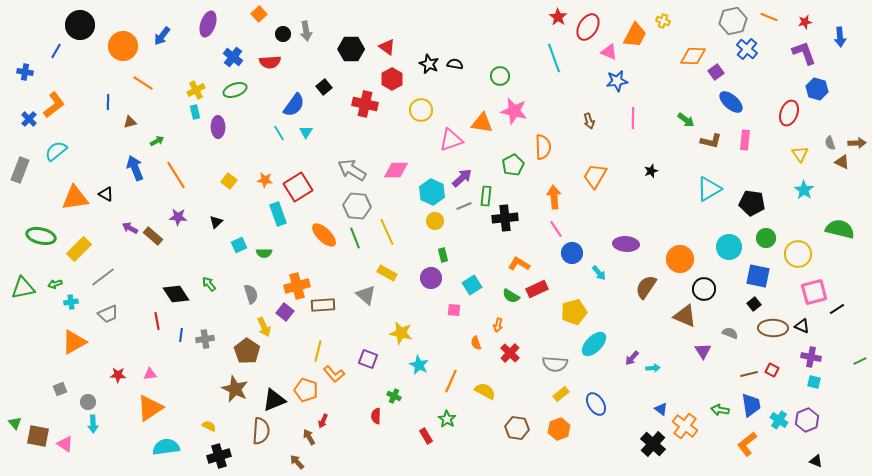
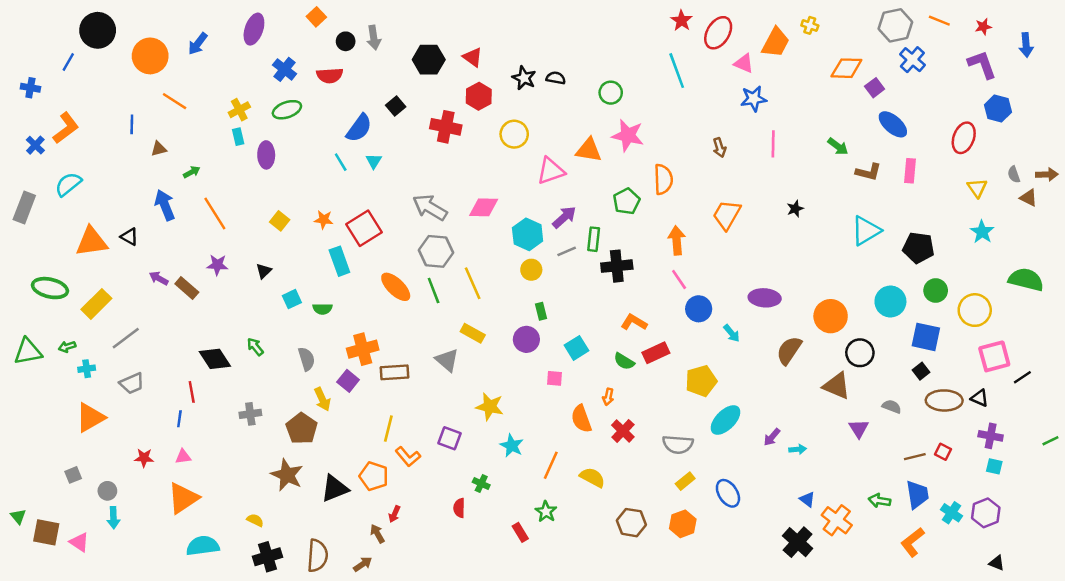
blue line: (181, 335) -> (179, 419), moved
orange semicircle: (476, 343) -> (581, 419), size x1.6
brown semicircle: (261, 431) -> (317, 556), moved
brown arrow: (297, 462) -> (363, 564), turned 98

